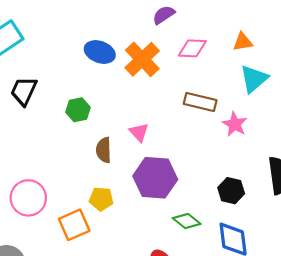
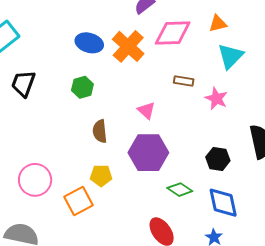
pink diamond: (192, 48) -> (173, 33), size x1.4
brown rectangle: (200, 102) -> (184, 81), size x0.7
green hexagon: (78, 110) -> (82, 87), moved
pink triangle: (139, 132) -> (146, 110), moved

